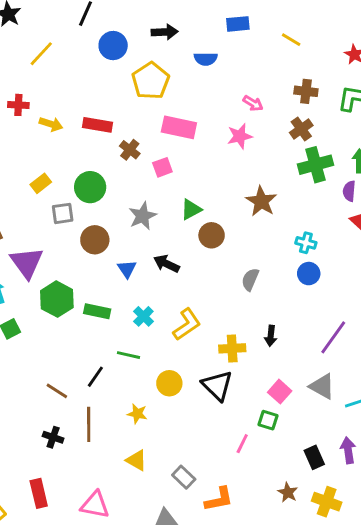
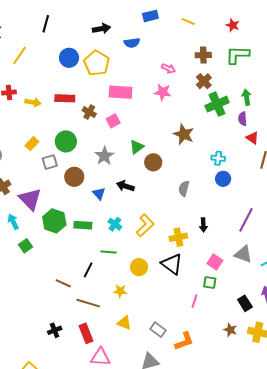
blue circle: (113, 46) -> (69, 58), moved
pink star: (240, 136) -> (163, 92), turned 30
brown line: (89, 424) -> (88, 303), turned -65
black cross: (53, 437) -> (55, 330), moved, turned -32
red rectangle: (39, 493) -> (86, 333), moved

